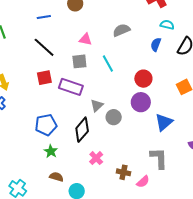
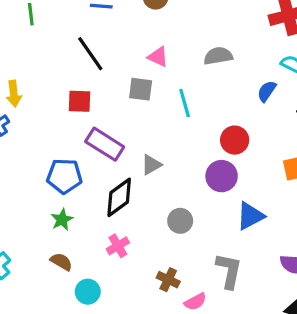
purple rectangle: (71, 87) -> (105, 144), moved
gray circle: (114, 117) -> (180, 221), moved
pink cross: (96, 158) -> (118, 246), moved

